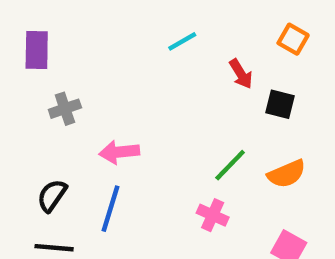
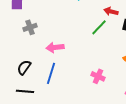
red arrow: (241, 74) -> (111, 11), turned 136
green line: (230, 165) -> (99, 27), moved

